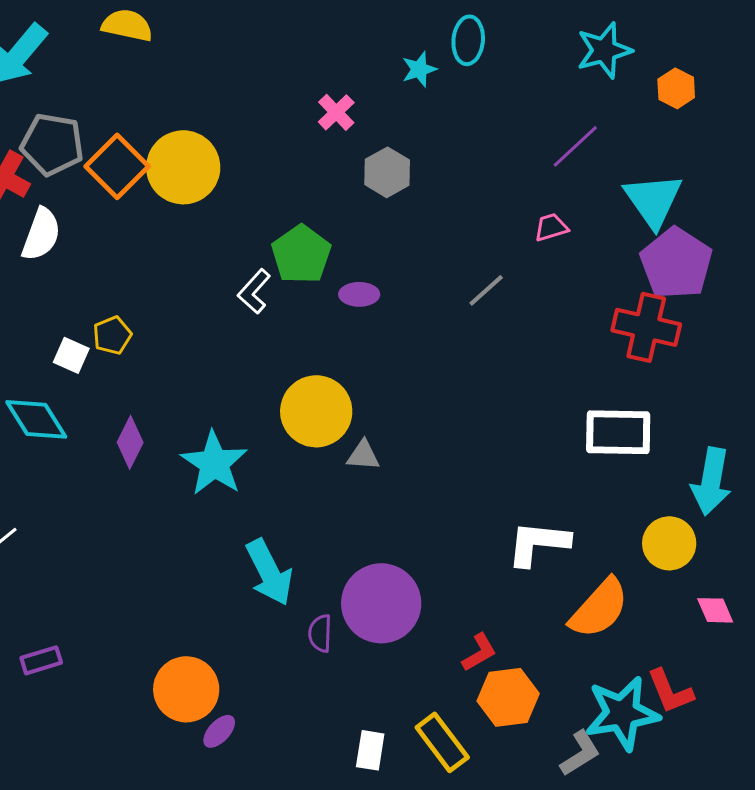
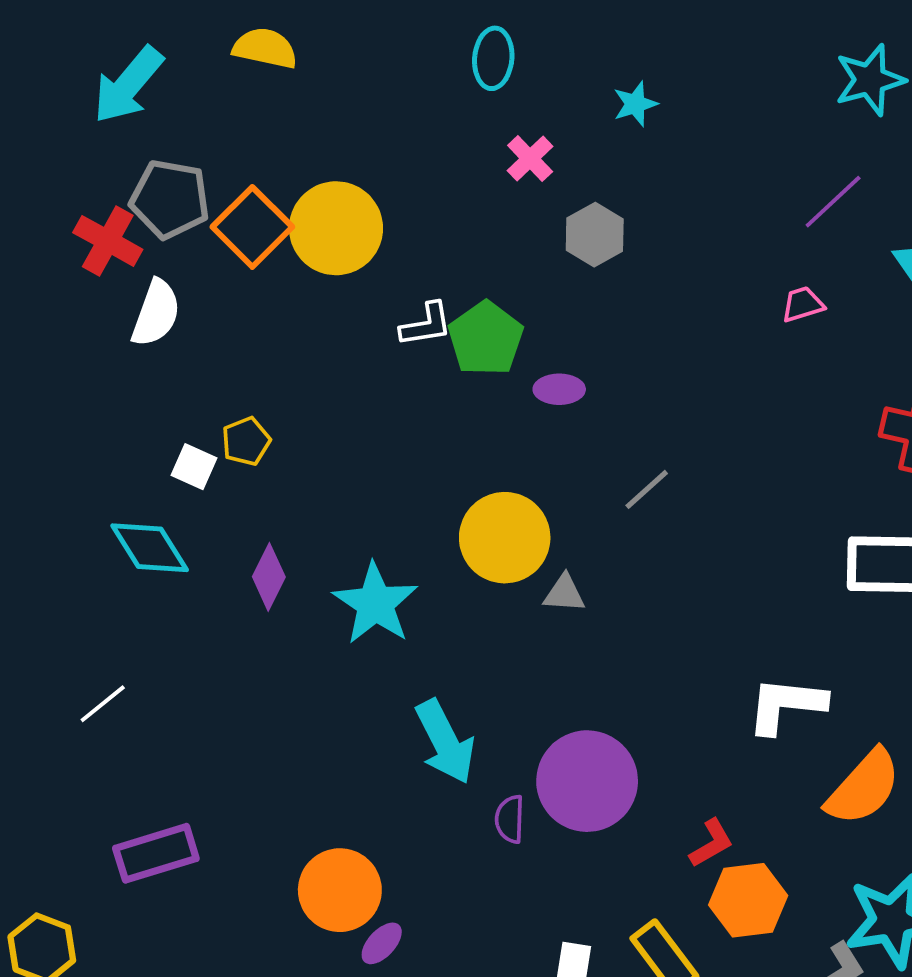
cyan ellipse: (468, 40) -> (493, 58), moved
gray line: (486, 290) -> (647, 489), moved
white L-shape: (254, 291) -> (426, 325), moved, turned -141
purple rectangle: (41, 660) -> (156, 853), size x1.6

